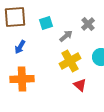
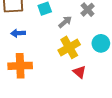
blue arrow: (20, 47) -> (18, 33), turned 56

